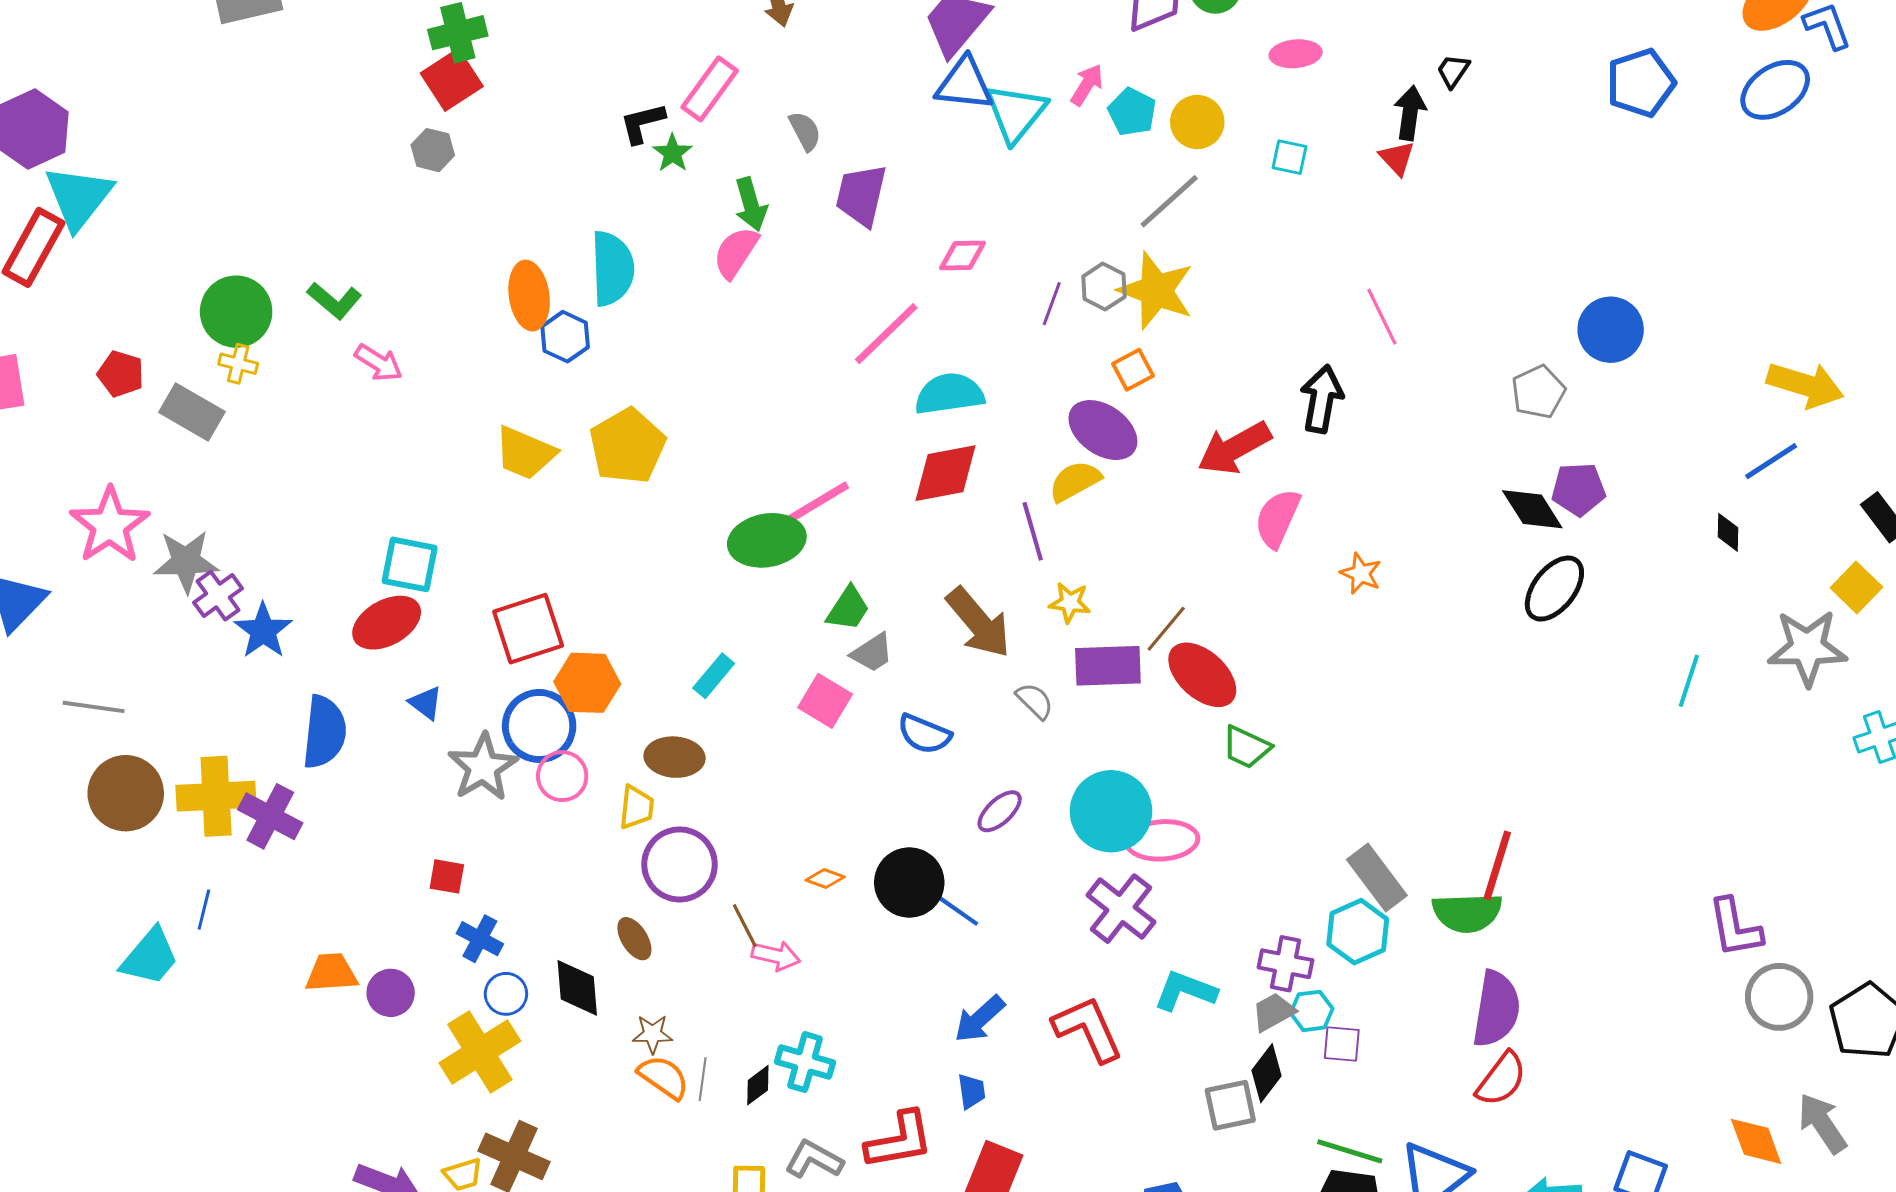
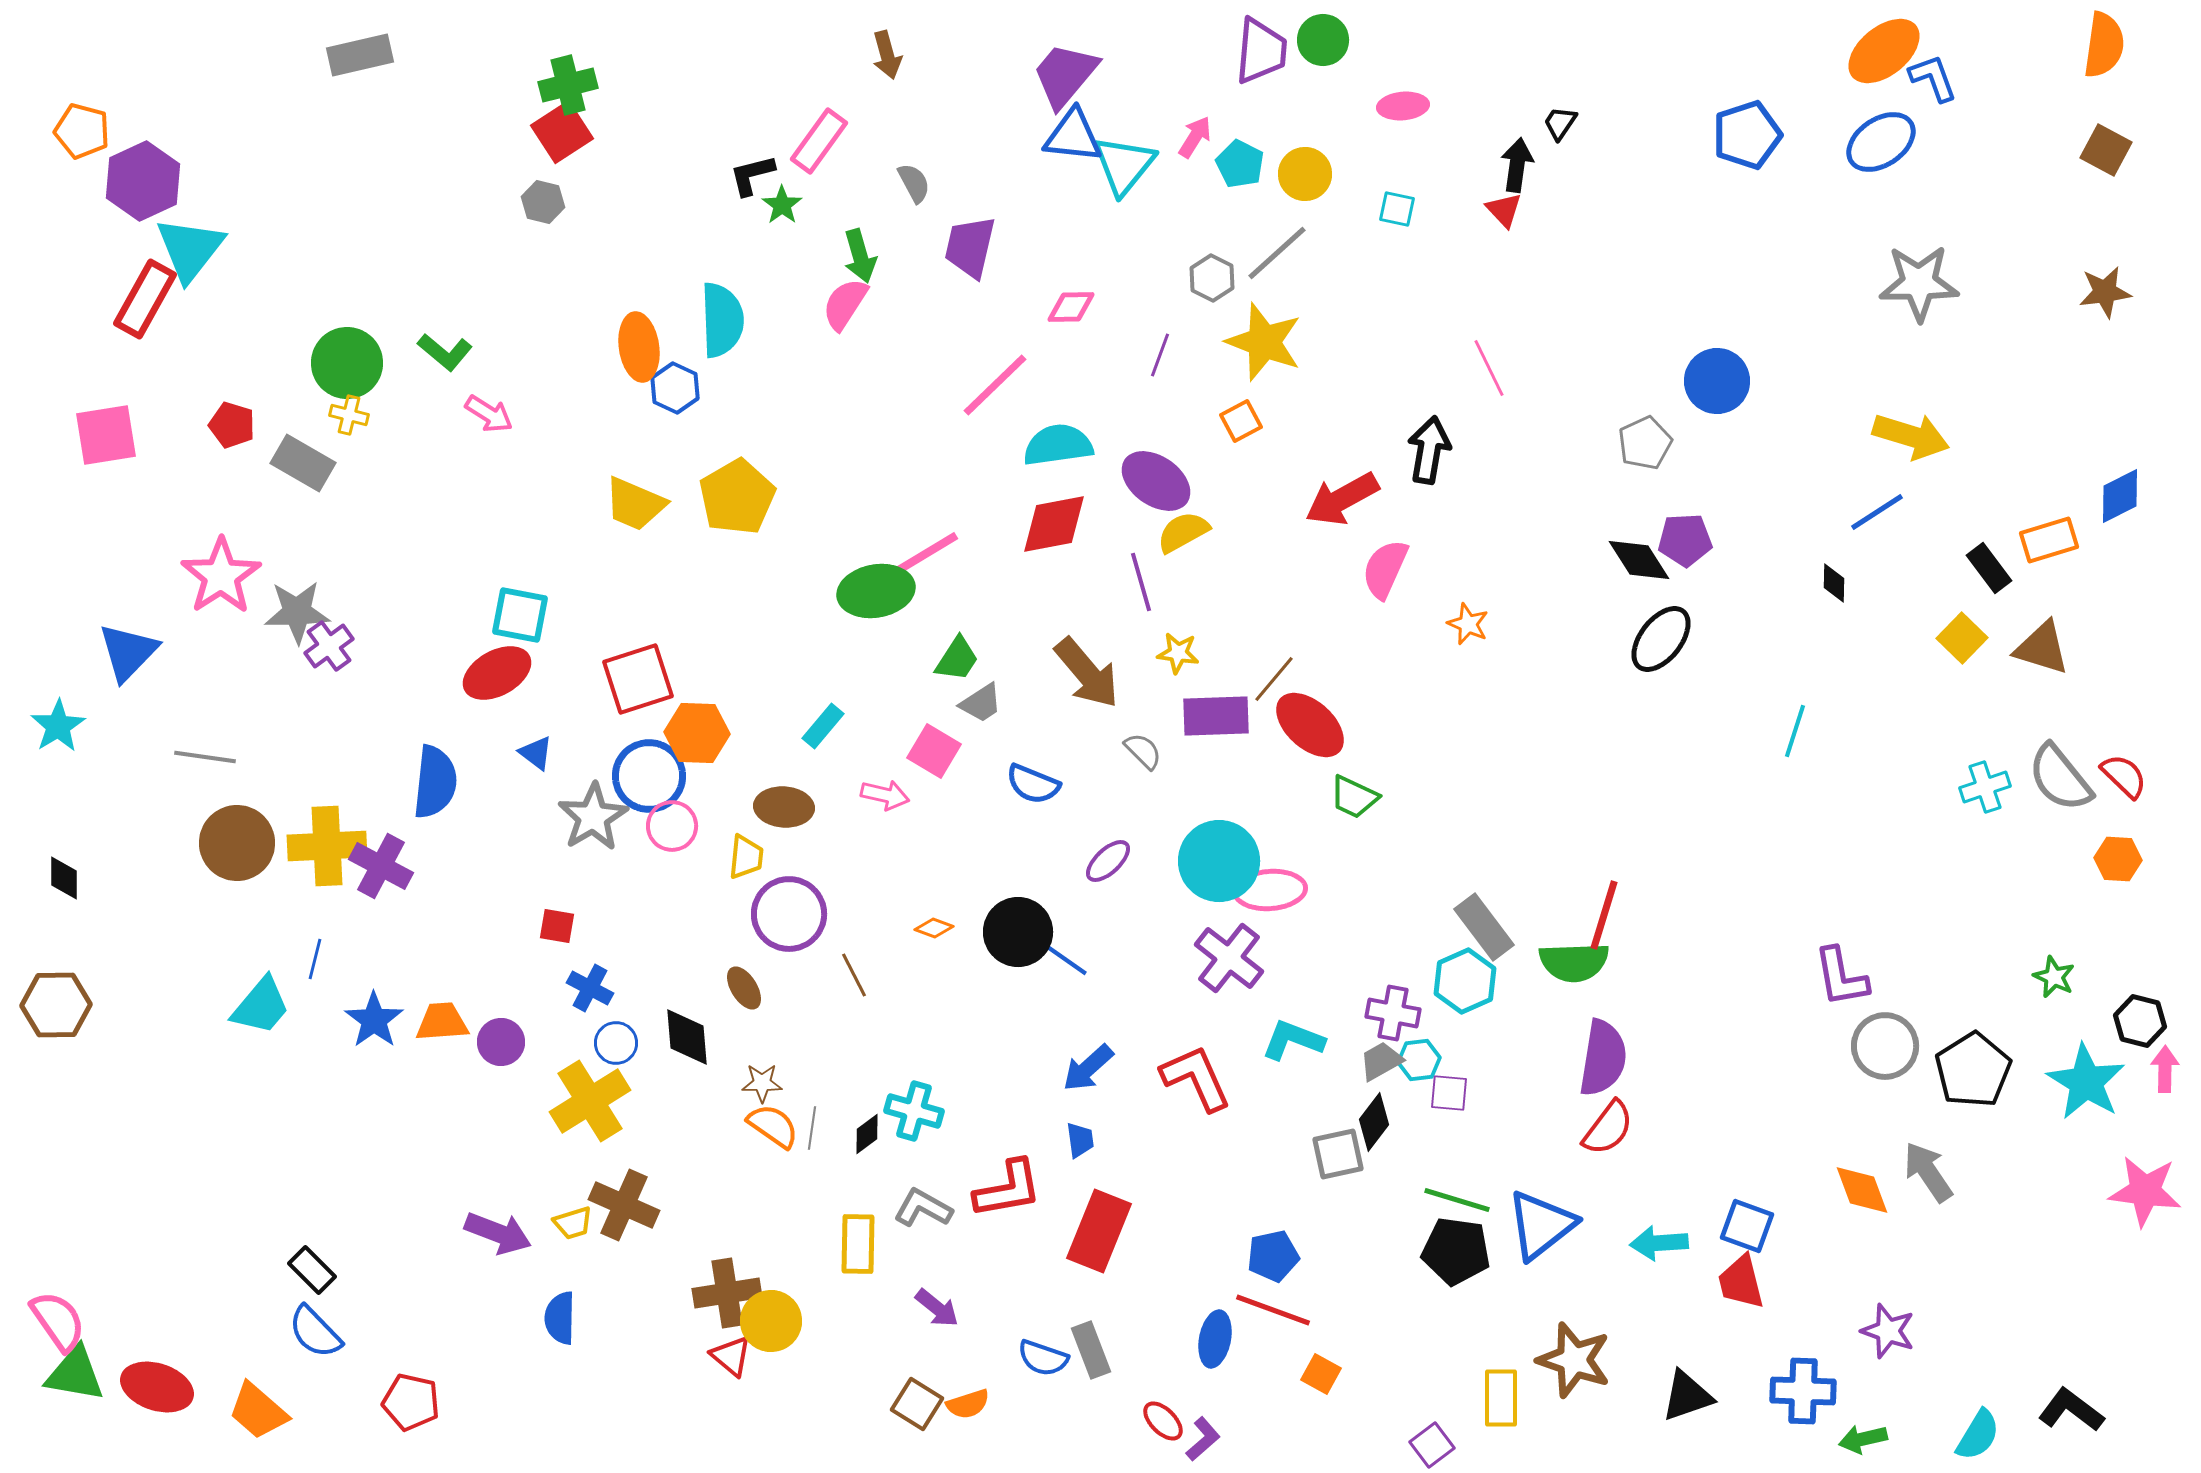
gray hexagon: (1104, 287) -> (1212, 278), moved
purple ellipse: (1103, 430) -> (1156, 481), moved
blue star: (263, 631) -> (374, 1020), moved
gray star: (1807, 648) -> (1919, 283), moved
pink arrow: (776, 956) -> (885, 795), moved

